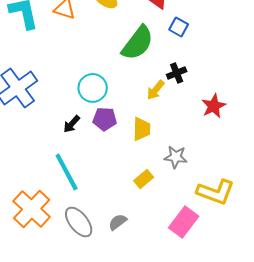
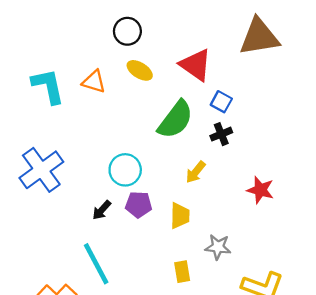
black cross: (177, 73) -> (221, 134), moved
red star: (214, 106) -> (260, 190), turned -30
yellow rectangle: (144, 179) -> (182, 272), turned -60

